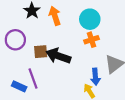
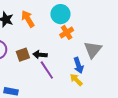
black arrow: (58, 56) -> (40, 55), size x0.6
purple line: (33, 78) -> (47, 70), moved

